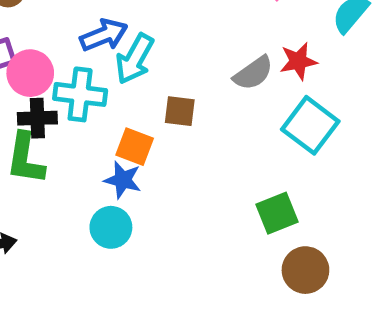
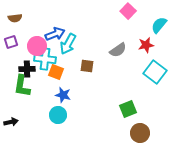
red star: (298, 61) -> (146, 45), moved
pink circle: (30, 73) -> (37, 46), moved
cyan square: (310, 125) -> (155, 72), moved
orange square: (135, 147) -> (56, 72), moved

